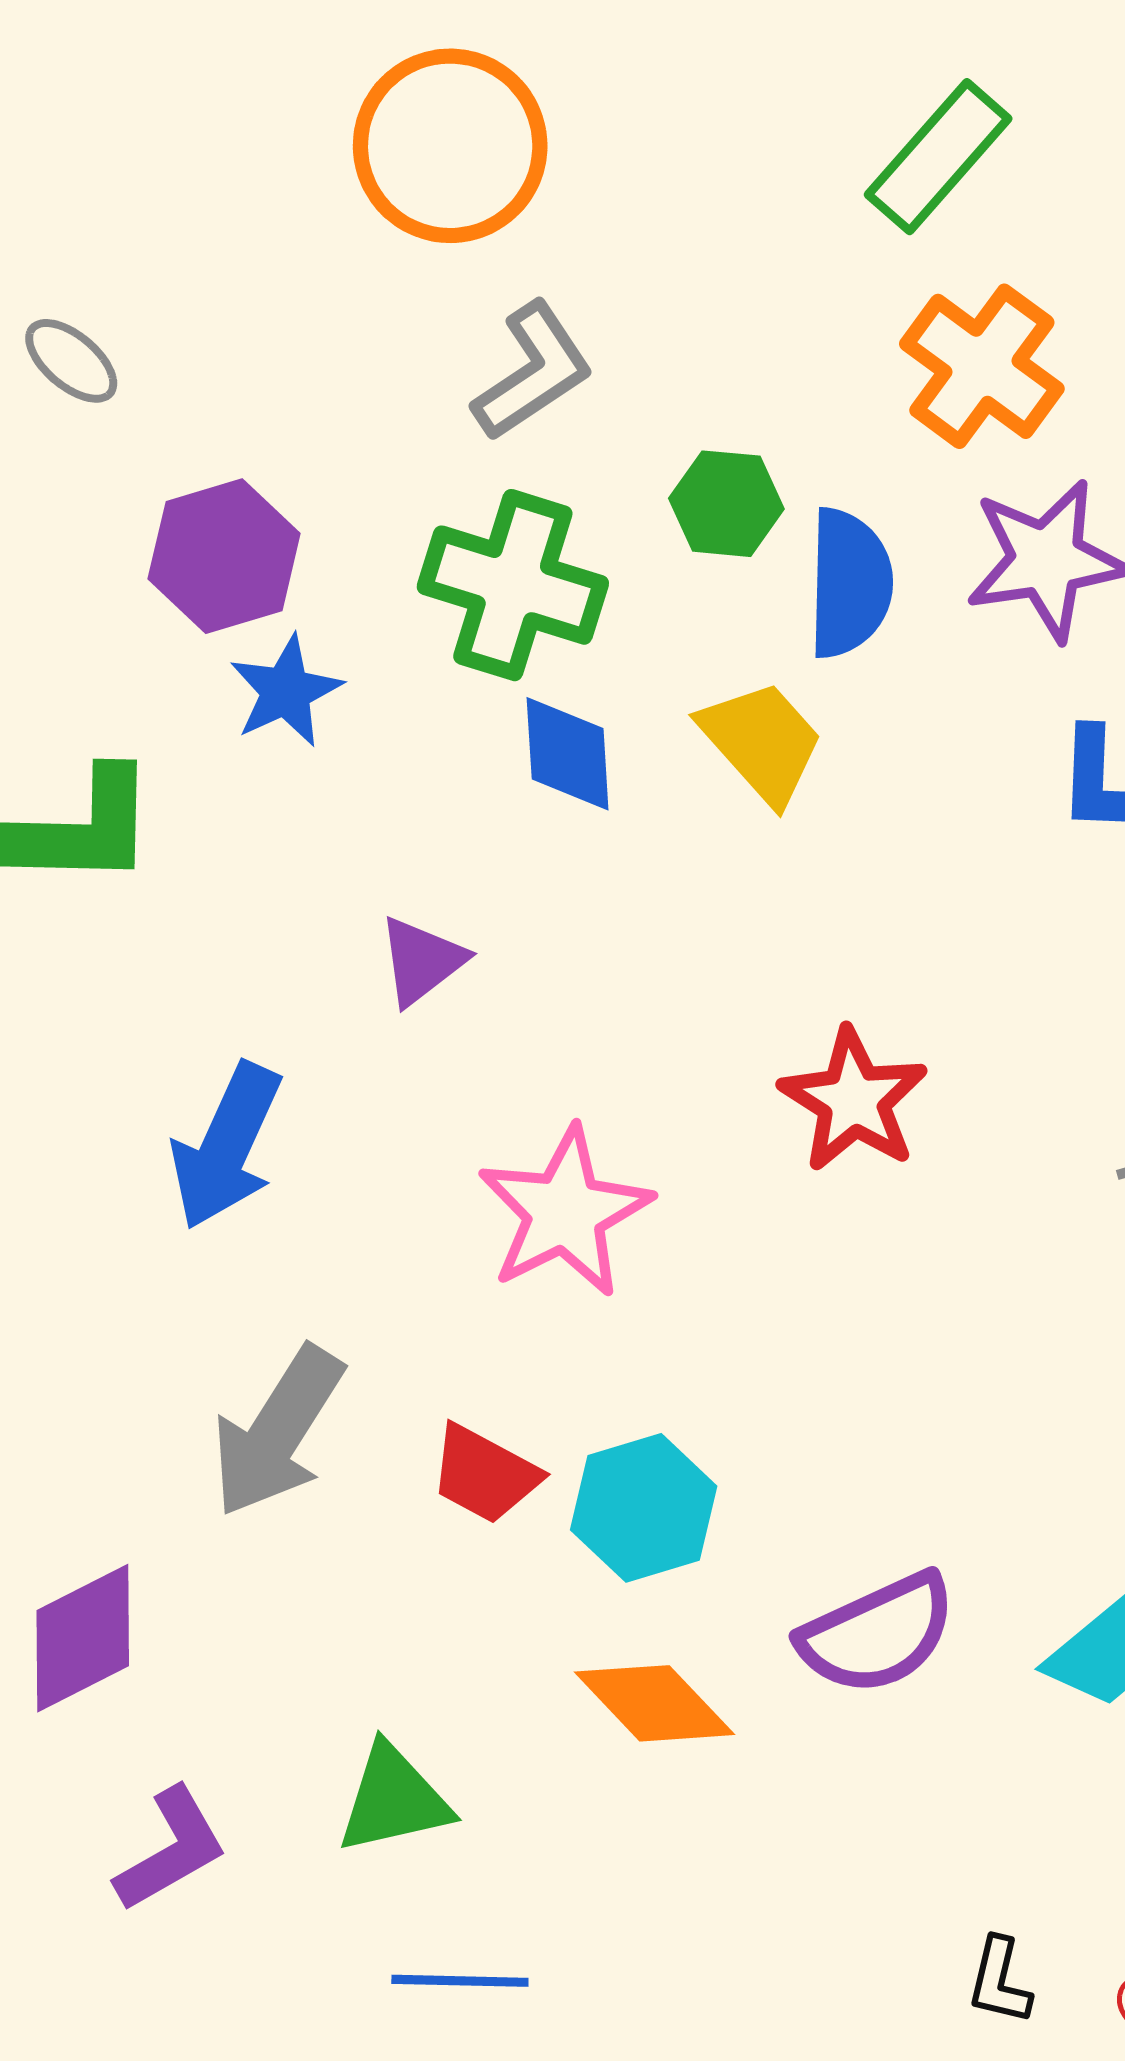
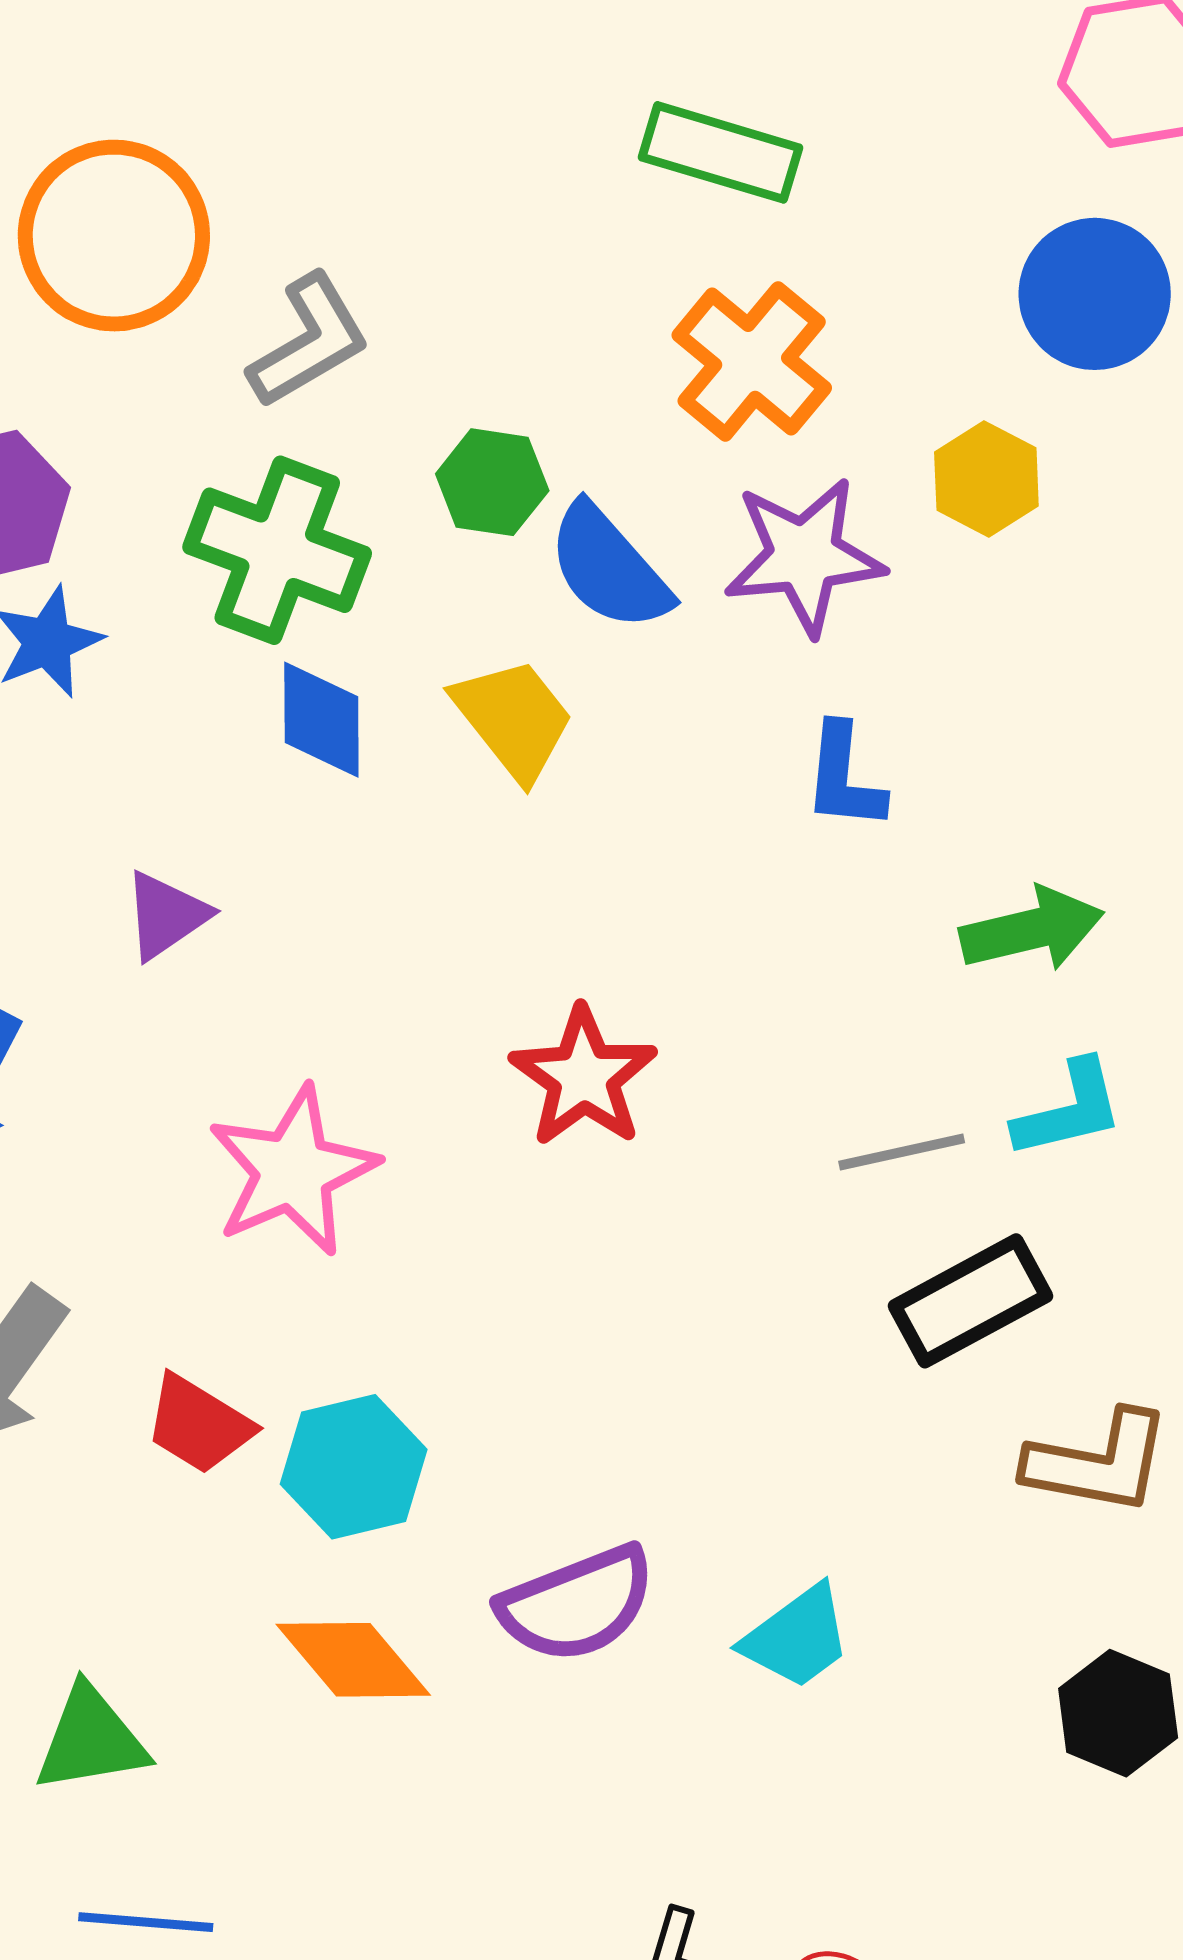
orange circle: (450, 146) -> (114, 236), moved
green rectangle: (938, 157) -> (720, 152), turned 62
blue semicircle: (849, 583) -> (609, 568), turned 134

